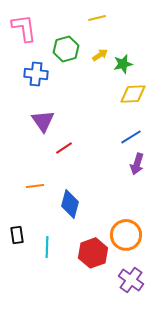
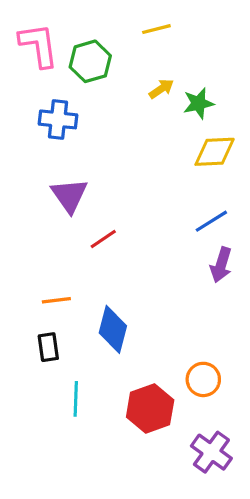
green hexagon: (66, 49) -> (90, 61), moved
black rectangle: (17, 235) -> (48, 347), moved
orange circle: (126, 235) -> (203, 379), size x0.7

